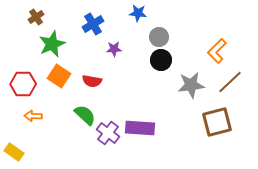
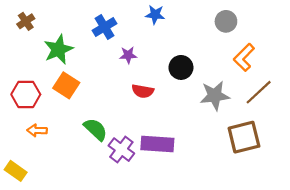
brown cross: (36, 17) -> (26, 21), moved
gray circle: (159, 37) -> (226, 21), moved
red semicircle: (92, 81) -> (143, 91), moved

